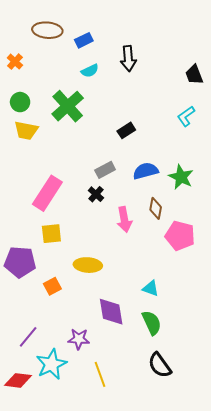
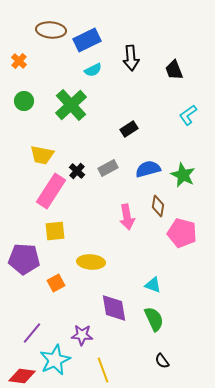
blue rectangle: (84, 40) -> (87, 40), size x1.5
black trapezoid: (194, 75) -> (174, 70), moved
yellow trapezoid: (26, 130) -> (42, 155), moved
black cross: (96, 194) -> (77, 171), moved
black semicircle: (160, 365) -> (162, 361), size x0.6

